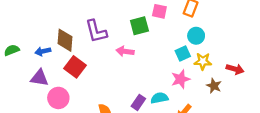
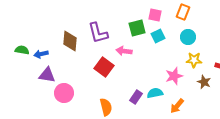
green semicircle: (12, 50) -> (22, 50), turned 32
blue arrow: (43, 51) -> (41, 54), moved
cyan square: (183, 54) -> (158, 36), moved
red square: (75, 67) -> (104, 67), moved

